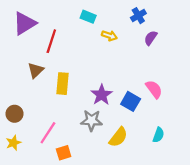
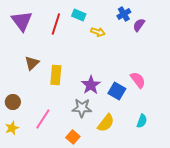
purple triangle: (25, 23) -> (22, 21), turned -35
purple semicircle: (151, 38) -> (139, 25), moved
red line: (51, 41) -> (56, 24), moved
orange square: (64, 153) -> (73, 137), moved, turned -32

